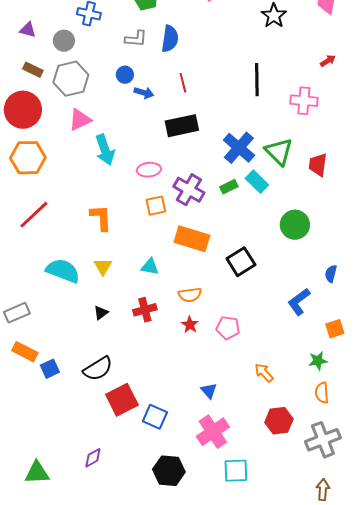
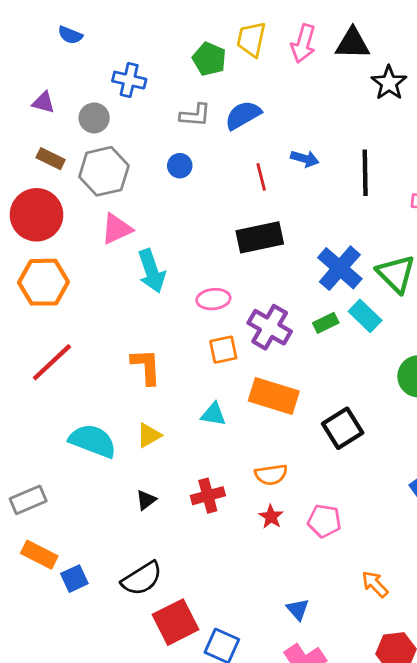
blue semicircle: (170, 39) -> (243, 115), turned -128
blue arrow: (144, 93) -> (305, 159), moved
yellow triangle: (103, 267) -> (149, 435), turned 30
cyan triangle: (150, 267) -> (213, 414), moved

